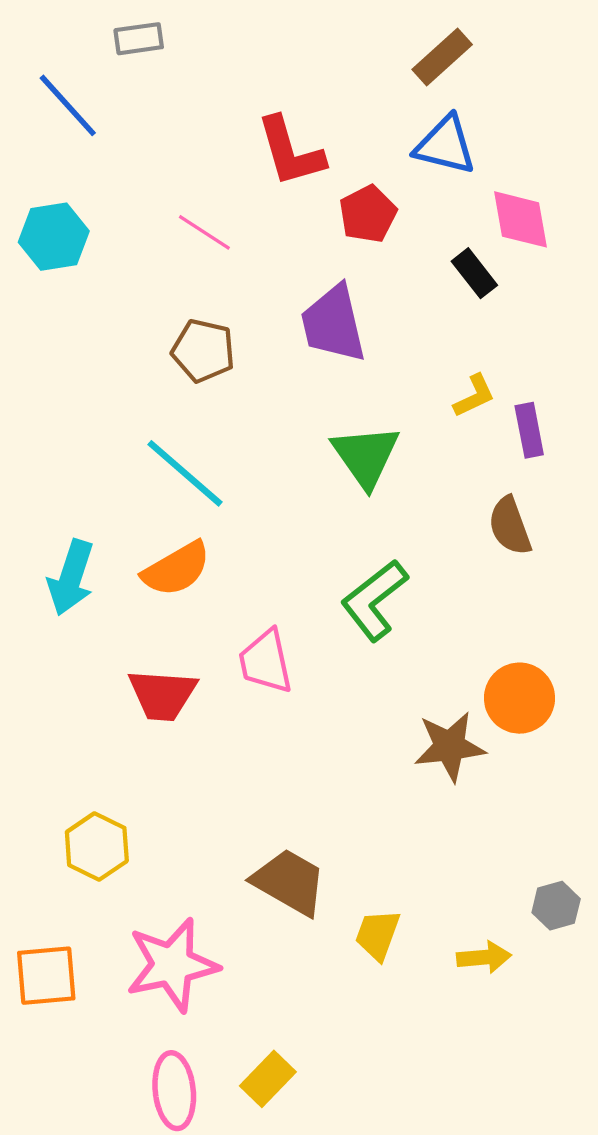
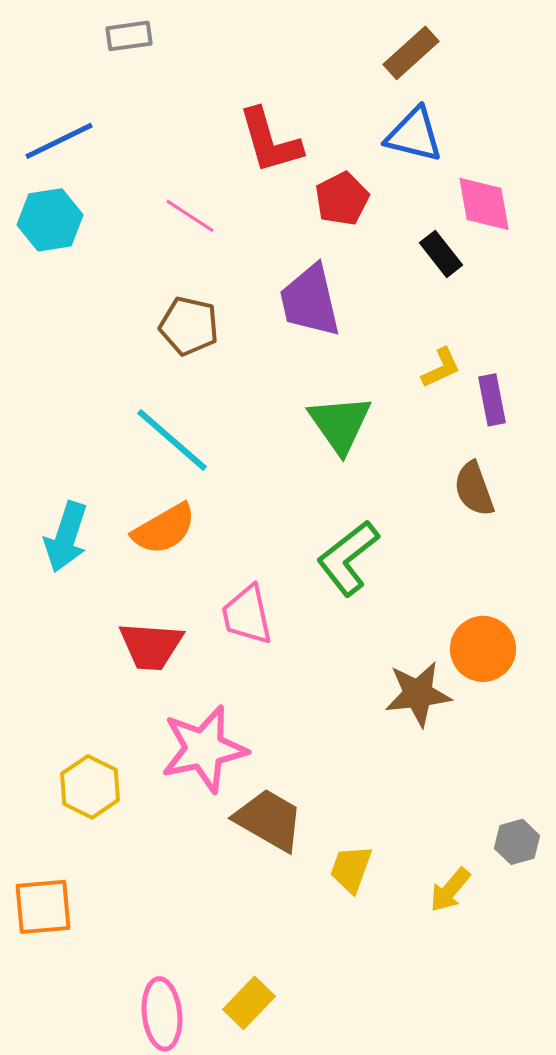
blue line: (68, 105) -> (59, 141), moved, turned -74
yellow arrow: (484, 957) -> (450, 890), turned 135
pink star: (172, 965) -> (204, 749), moved

